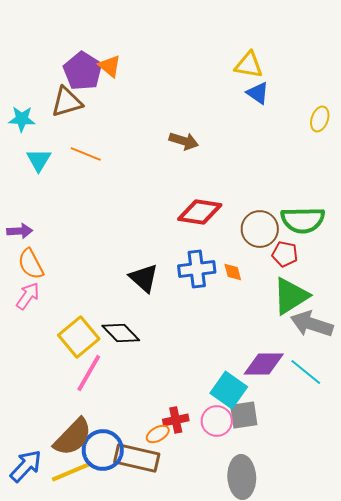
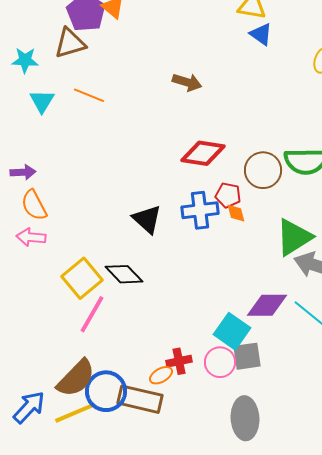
red pentagon: (285, 254) -> (228, 195), moved
pink arrow: (28, 296) -> (31, 237), turned -120

